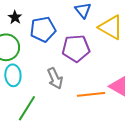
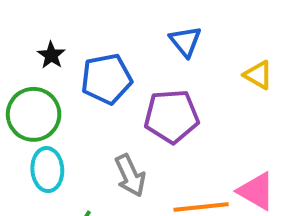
yellow triangle: (111, 27) -> (258, 75), moved, size x0.6

